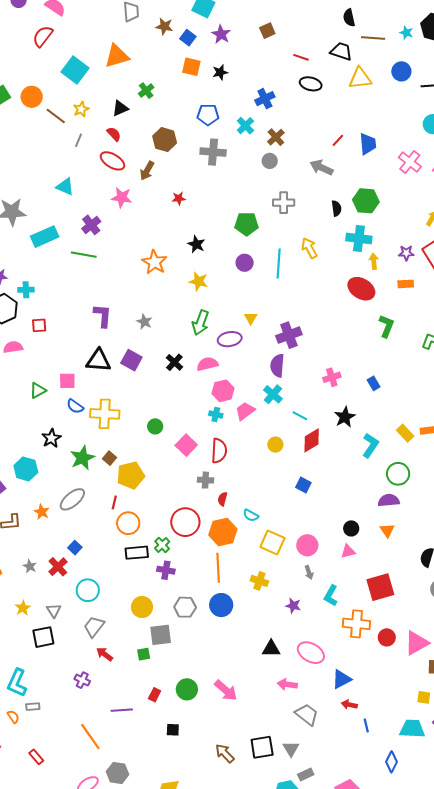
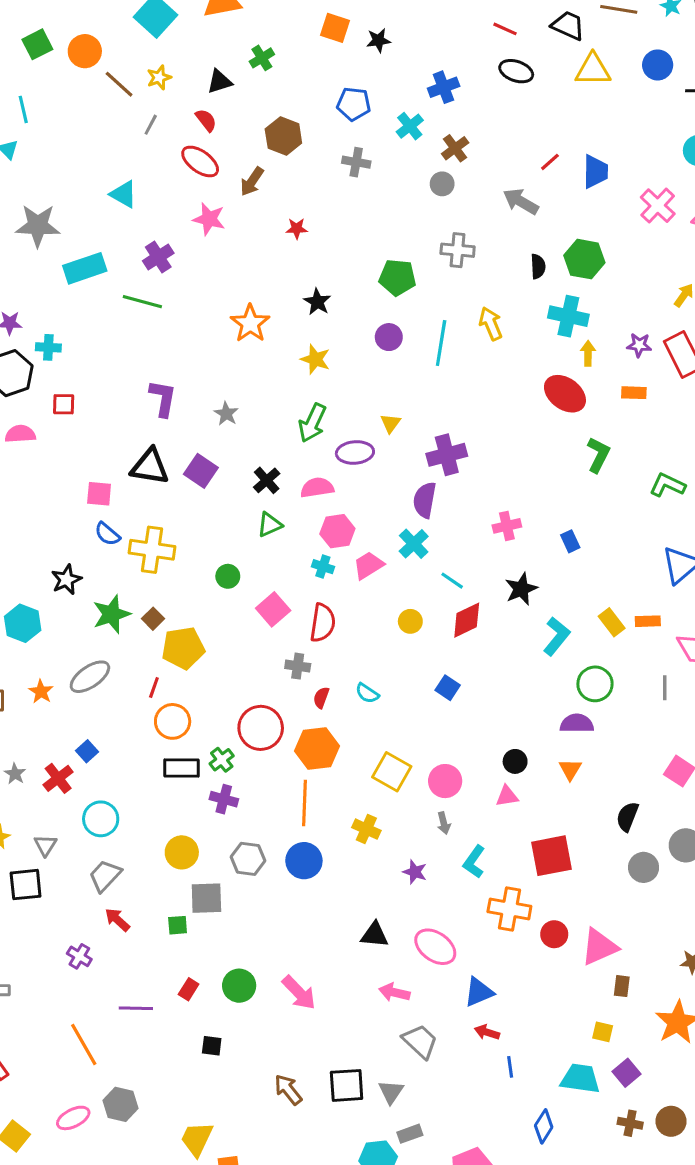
gray cross: (213, 152) -> (356, 162), size x0.7
green triangle: (38, 390) -> (270, 525), moved
cyan semicircle: (251, 515) -> (367, 693), moved

